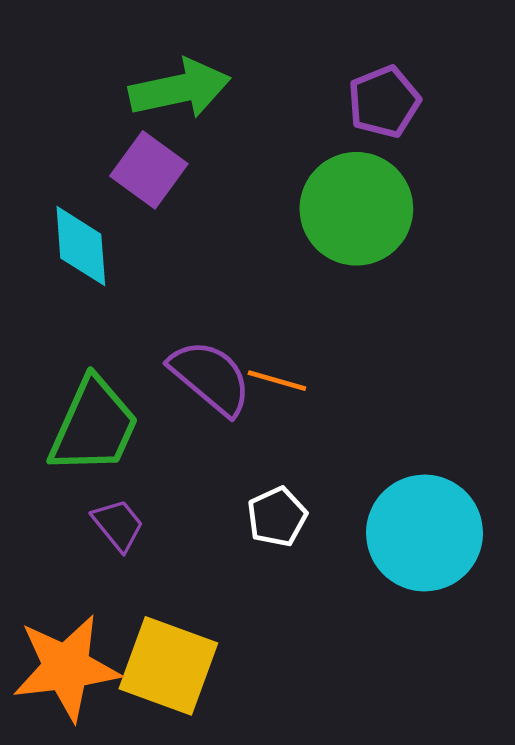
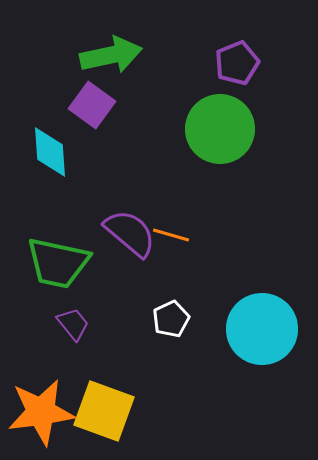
green trapezoid: (94, 426) -> (58, 263), turned 78

